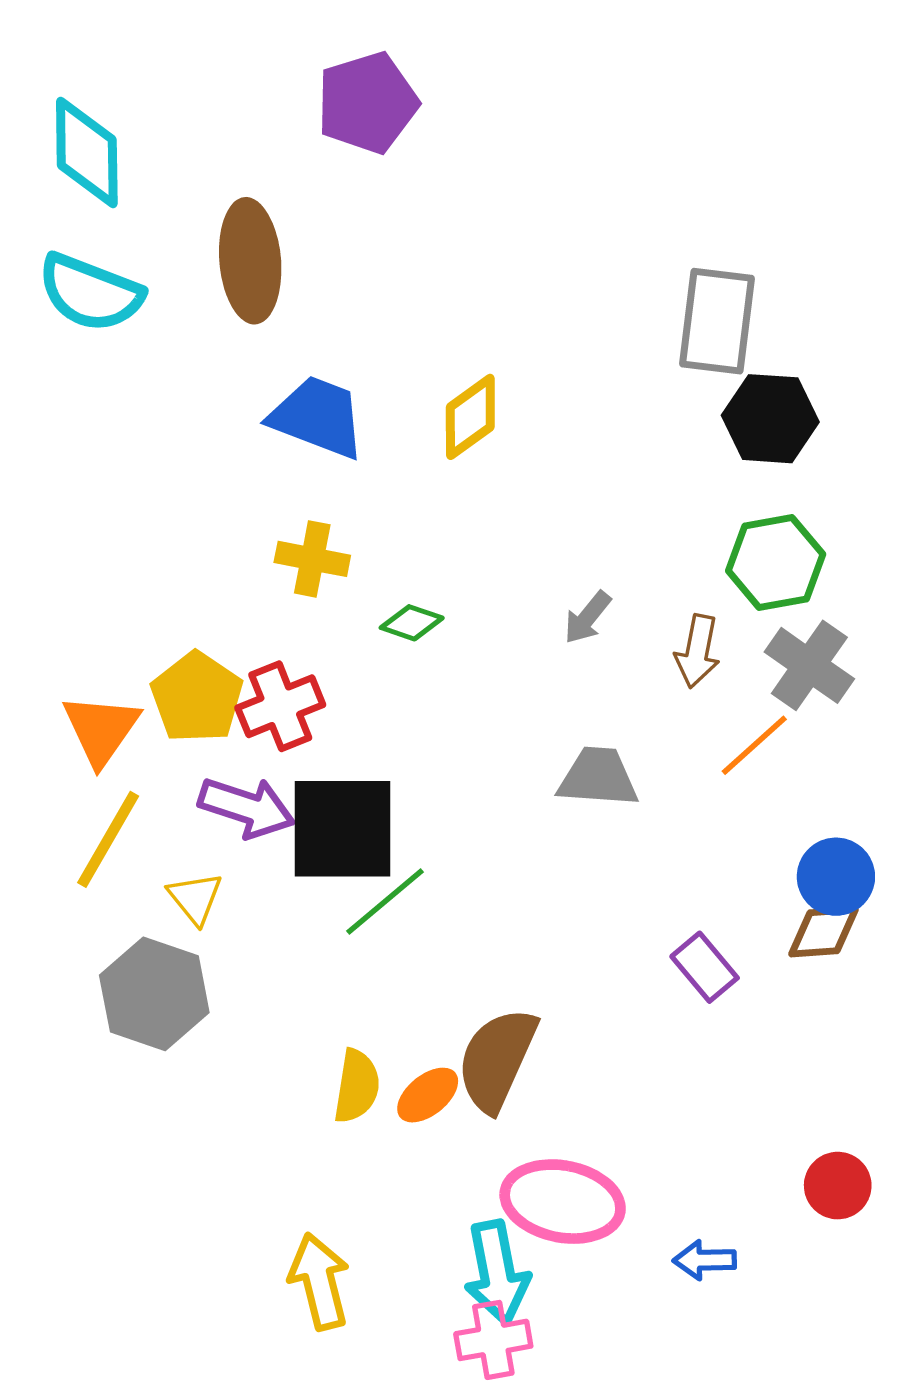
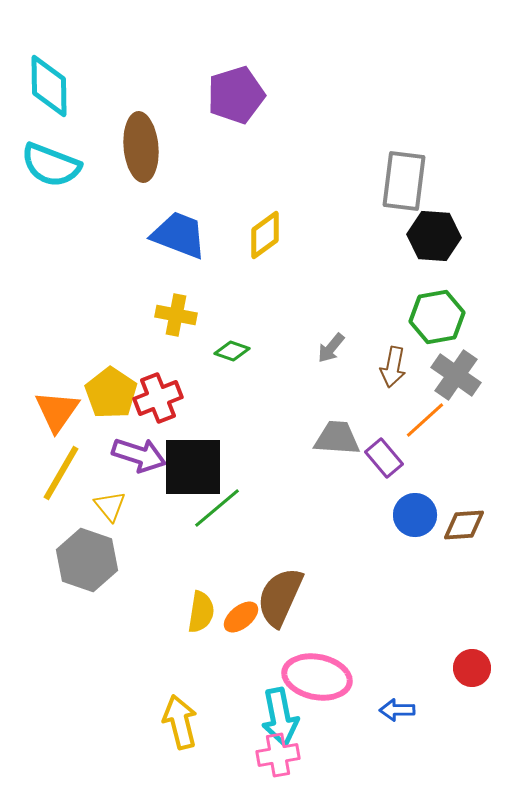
purple pentagon: (367, 103) -> (236, 95), moved
blue circle: (836, 877) -> (415, 515), moved
purple rectangle: (705, 967) -> (384, 458), moved

